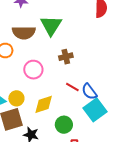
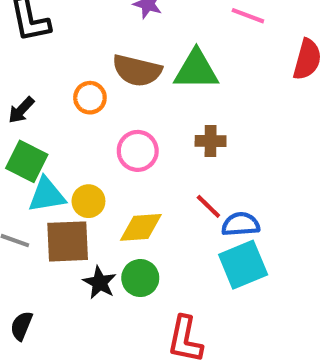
green triangle: (51, 25) -> (196, 70), turned 45
blue semicircle: (89, 92) -> (241, 224), turned 108
green circle: (64, 125) -> (140, 278), moved

